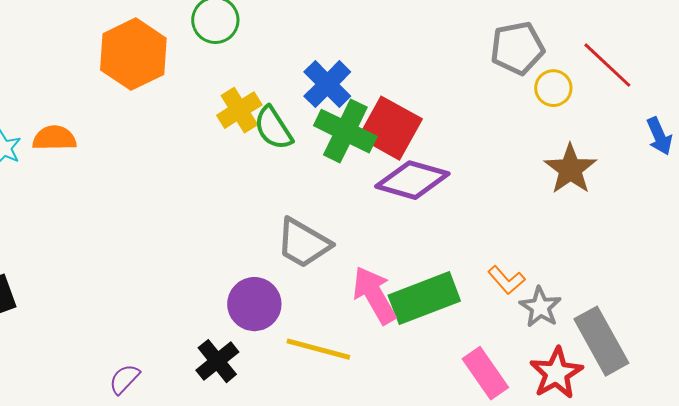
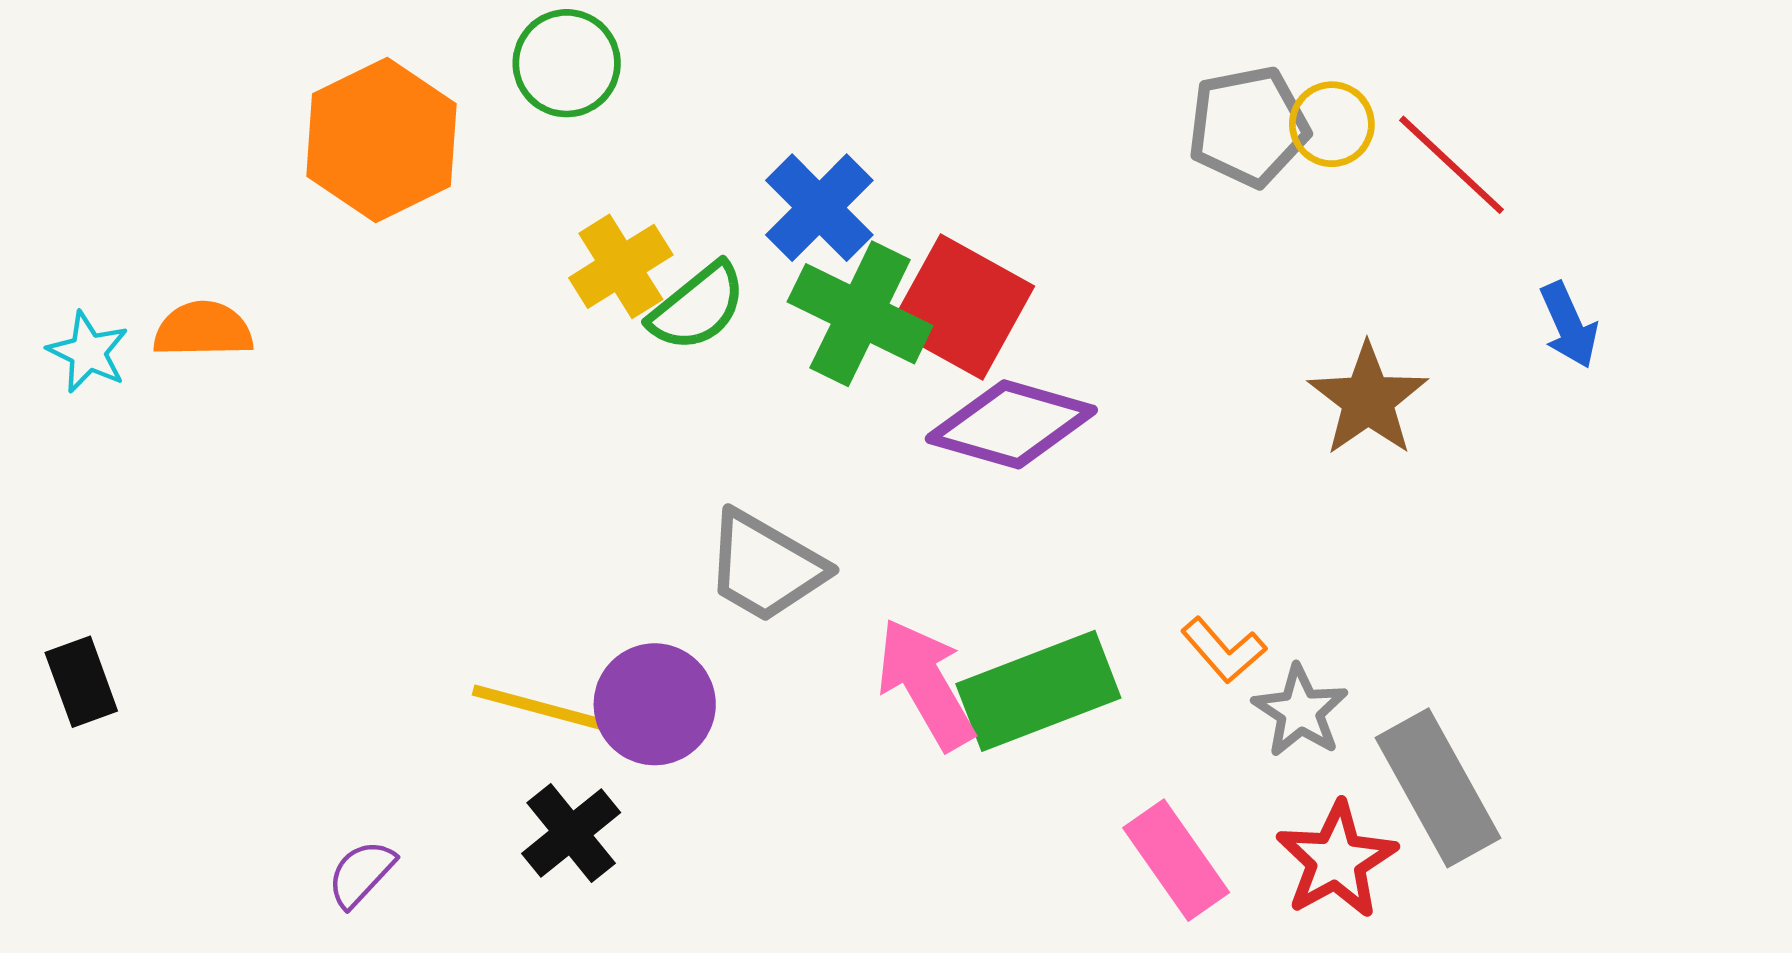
yellow circle: (553, 88) -> (1332, 124), moved
green semicircle: (273, 128) -> (698, 307), turned -96
yellow line: (318, 349) -> (544, 709), moved

